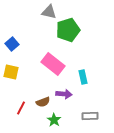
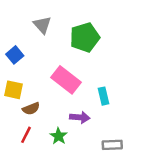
gray triangle: (49, 12) -> (42, 25), moved, turned 35
brown semicircle: (43, 102) -> (31, 109), moved
green star: (54, 120) -> (59, 136), moved

